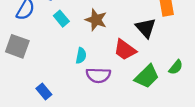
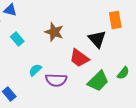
cyan rectangle: (61, 19) -> (17, 39), moved
cyan semicircle: (81, 56) -> (35, 70), moved, turned -144

